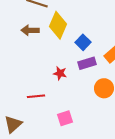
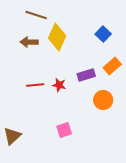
blue square: (83, 42) -> (103, 34), moved
red line: (36, 96) -> (35, 85), moved

